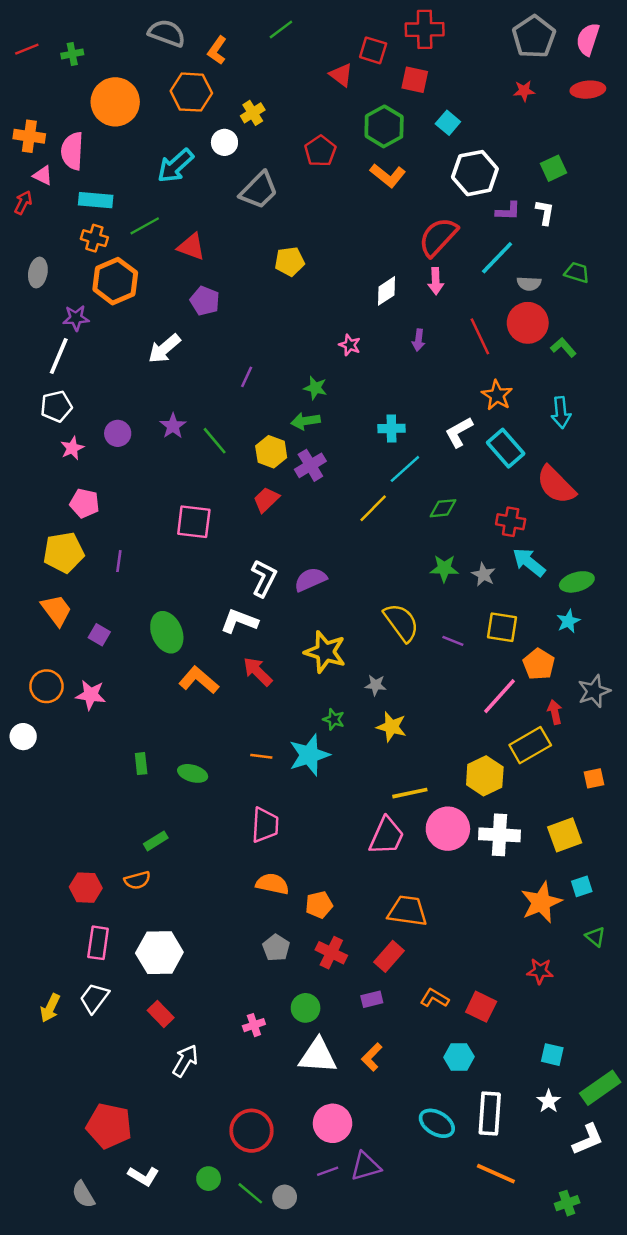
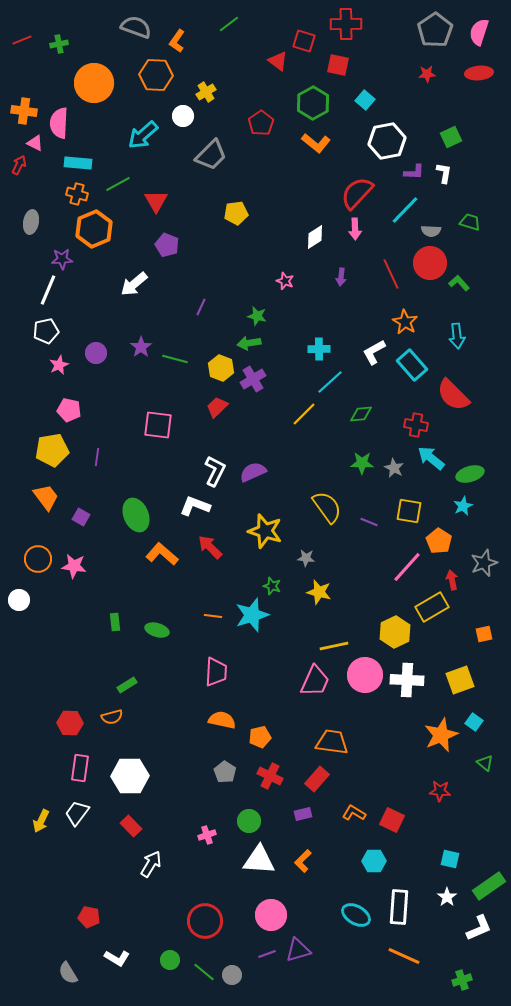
red triangle: (191, 247) -> (156, 201), turned 40
green line: (215, 441) -> (175, 359), turned -35
cyan square: (582, 886) -> (474, 722), turned -36
red pentagon: (109, 1126) -> (89, 917), size x0.6

